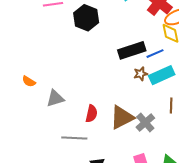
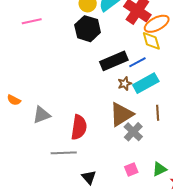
black hexagon: (86, 18) -> (88, 29), moved
red semicircle: (91, 114) -> (79, 127), size x1.4
brown triangle: (122, 117) -> (121, 114), moved

